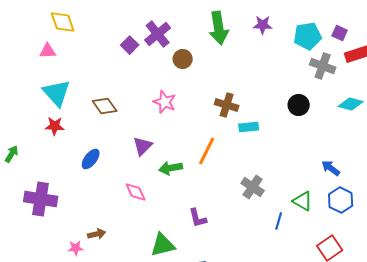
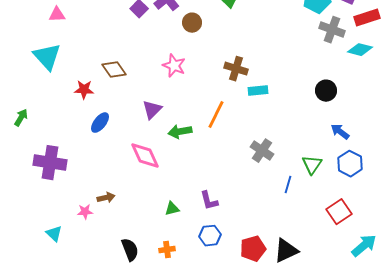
cyan triangle: (57, 93) -> (47, 57), moved
cyan diamond: (351, 104) -> (360, 50), moved
black circle: (299, 105) -> (326, 91), moved
red star: (55, 126) -> (84, 90), moved
pink diamond: (136, 192) -> (145, 156), size x1.4
green triangle: (303, 201) -> (312, 165), turned 35
purple L-shape: (198, 218) -> (209, 201), moved
green triangle: (163, 245) -> (172, 209), size x0.6

